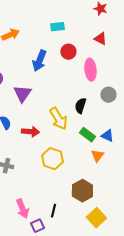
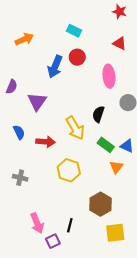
cyan rectangle: (57, 27) -> (74, 31), turned 32
red circle: (68, 52) -> (77, 57), moved
yellow square: (96, 218) -> (115, 233), turned 36

